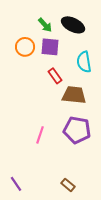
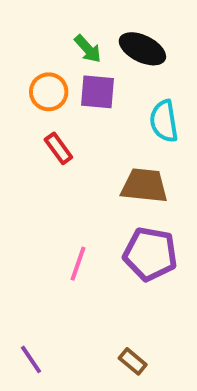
red rectangle: (55, 76) -> (58, 148), moved

